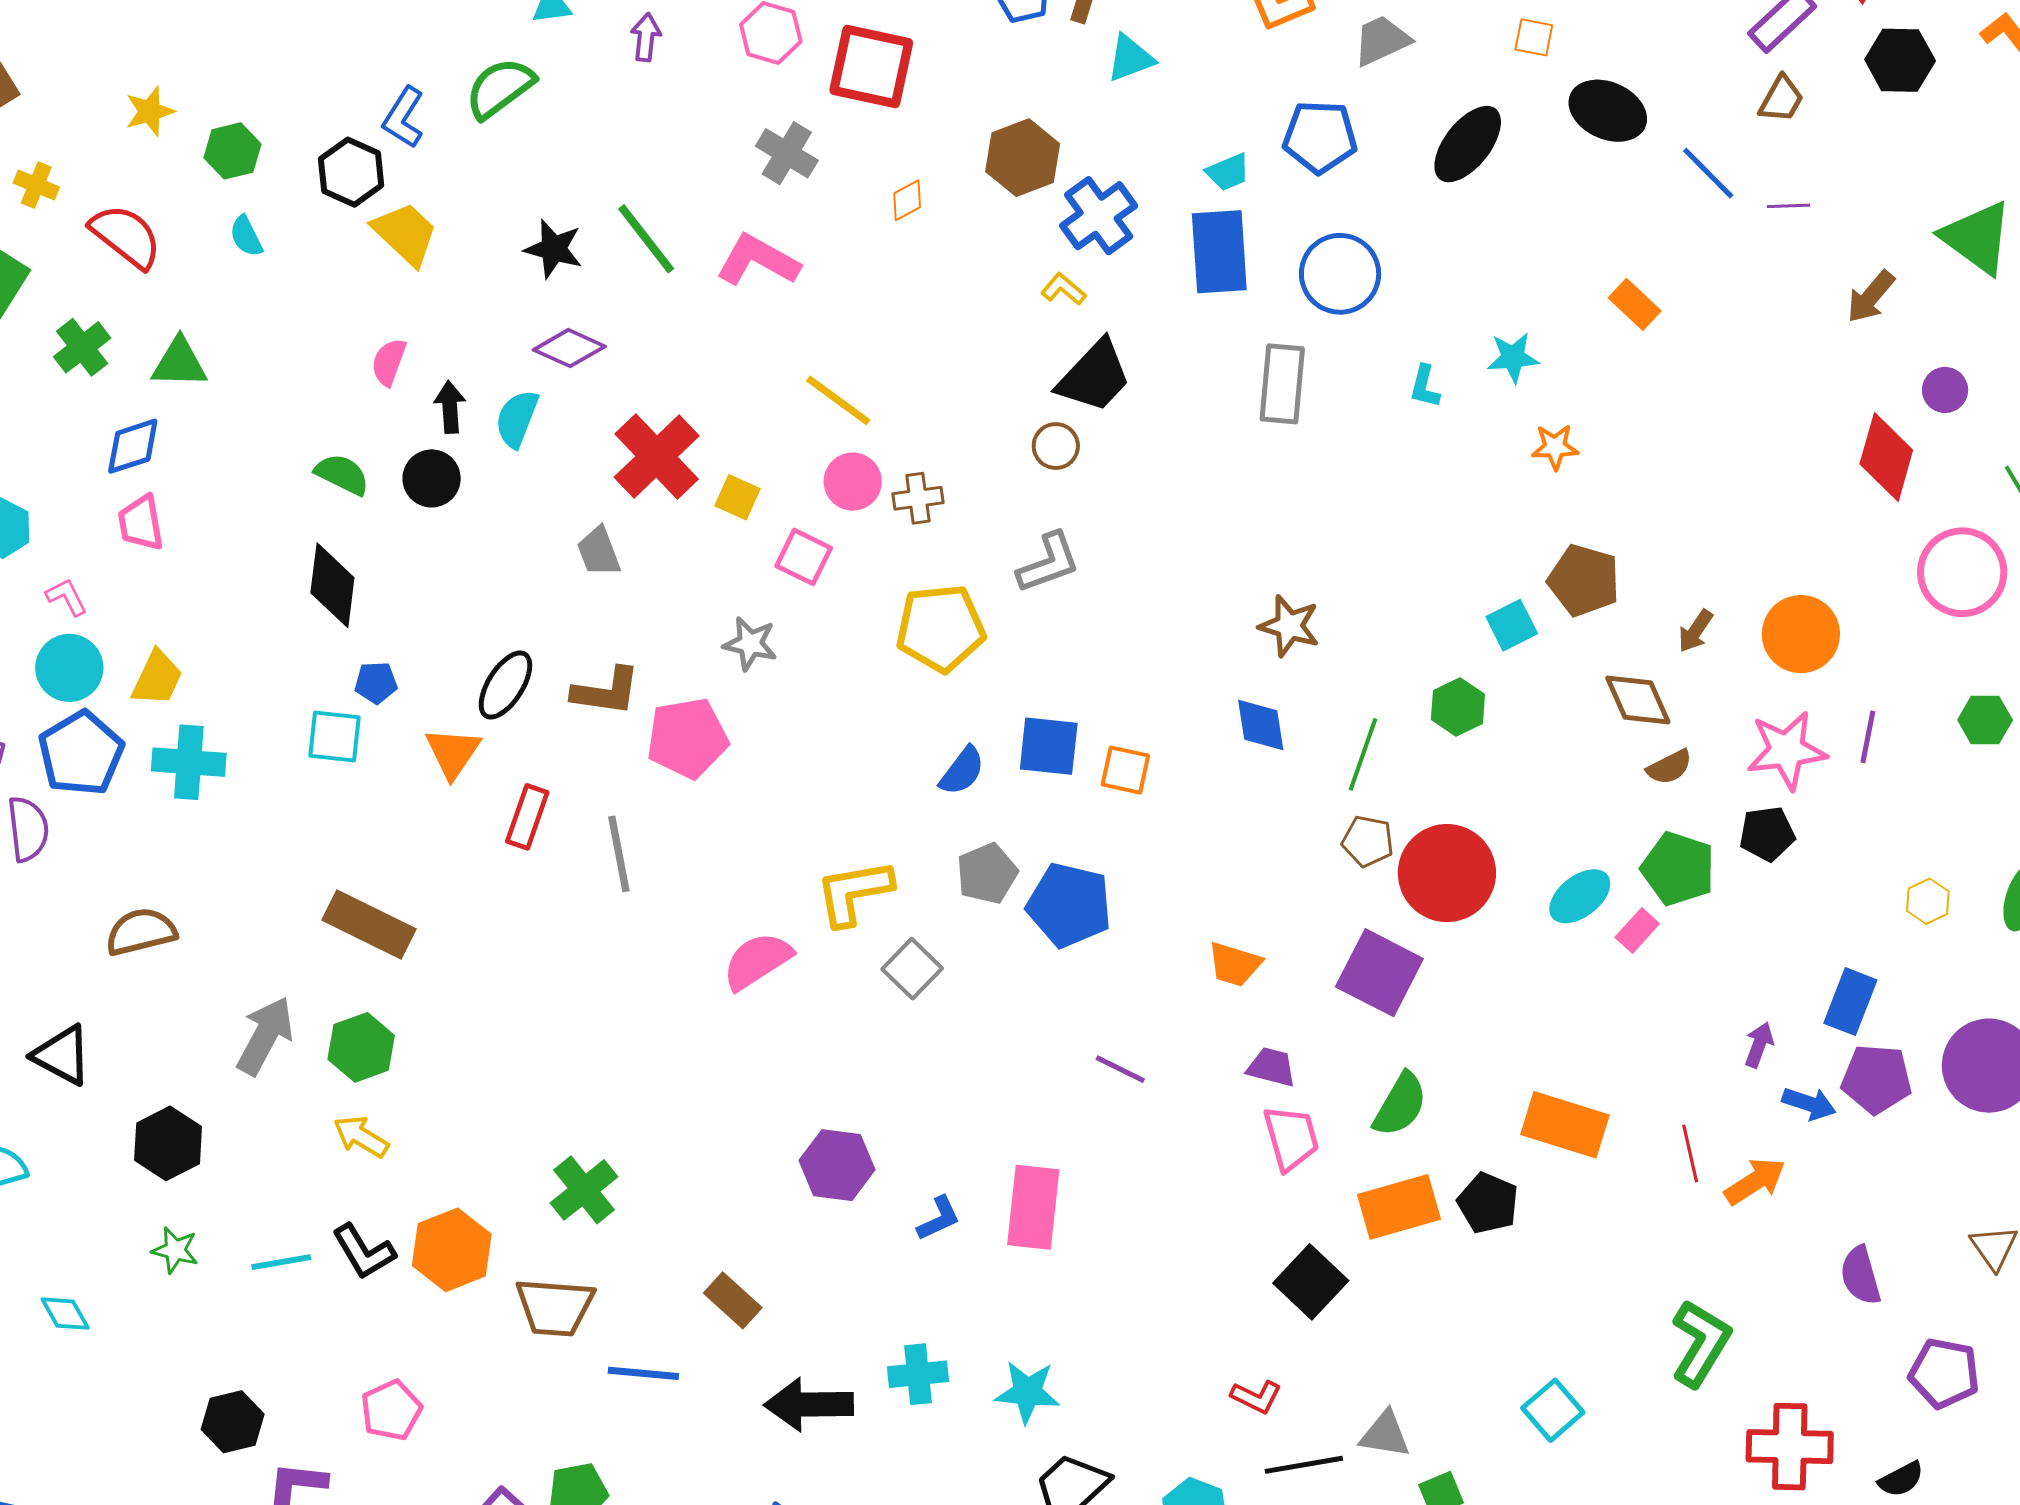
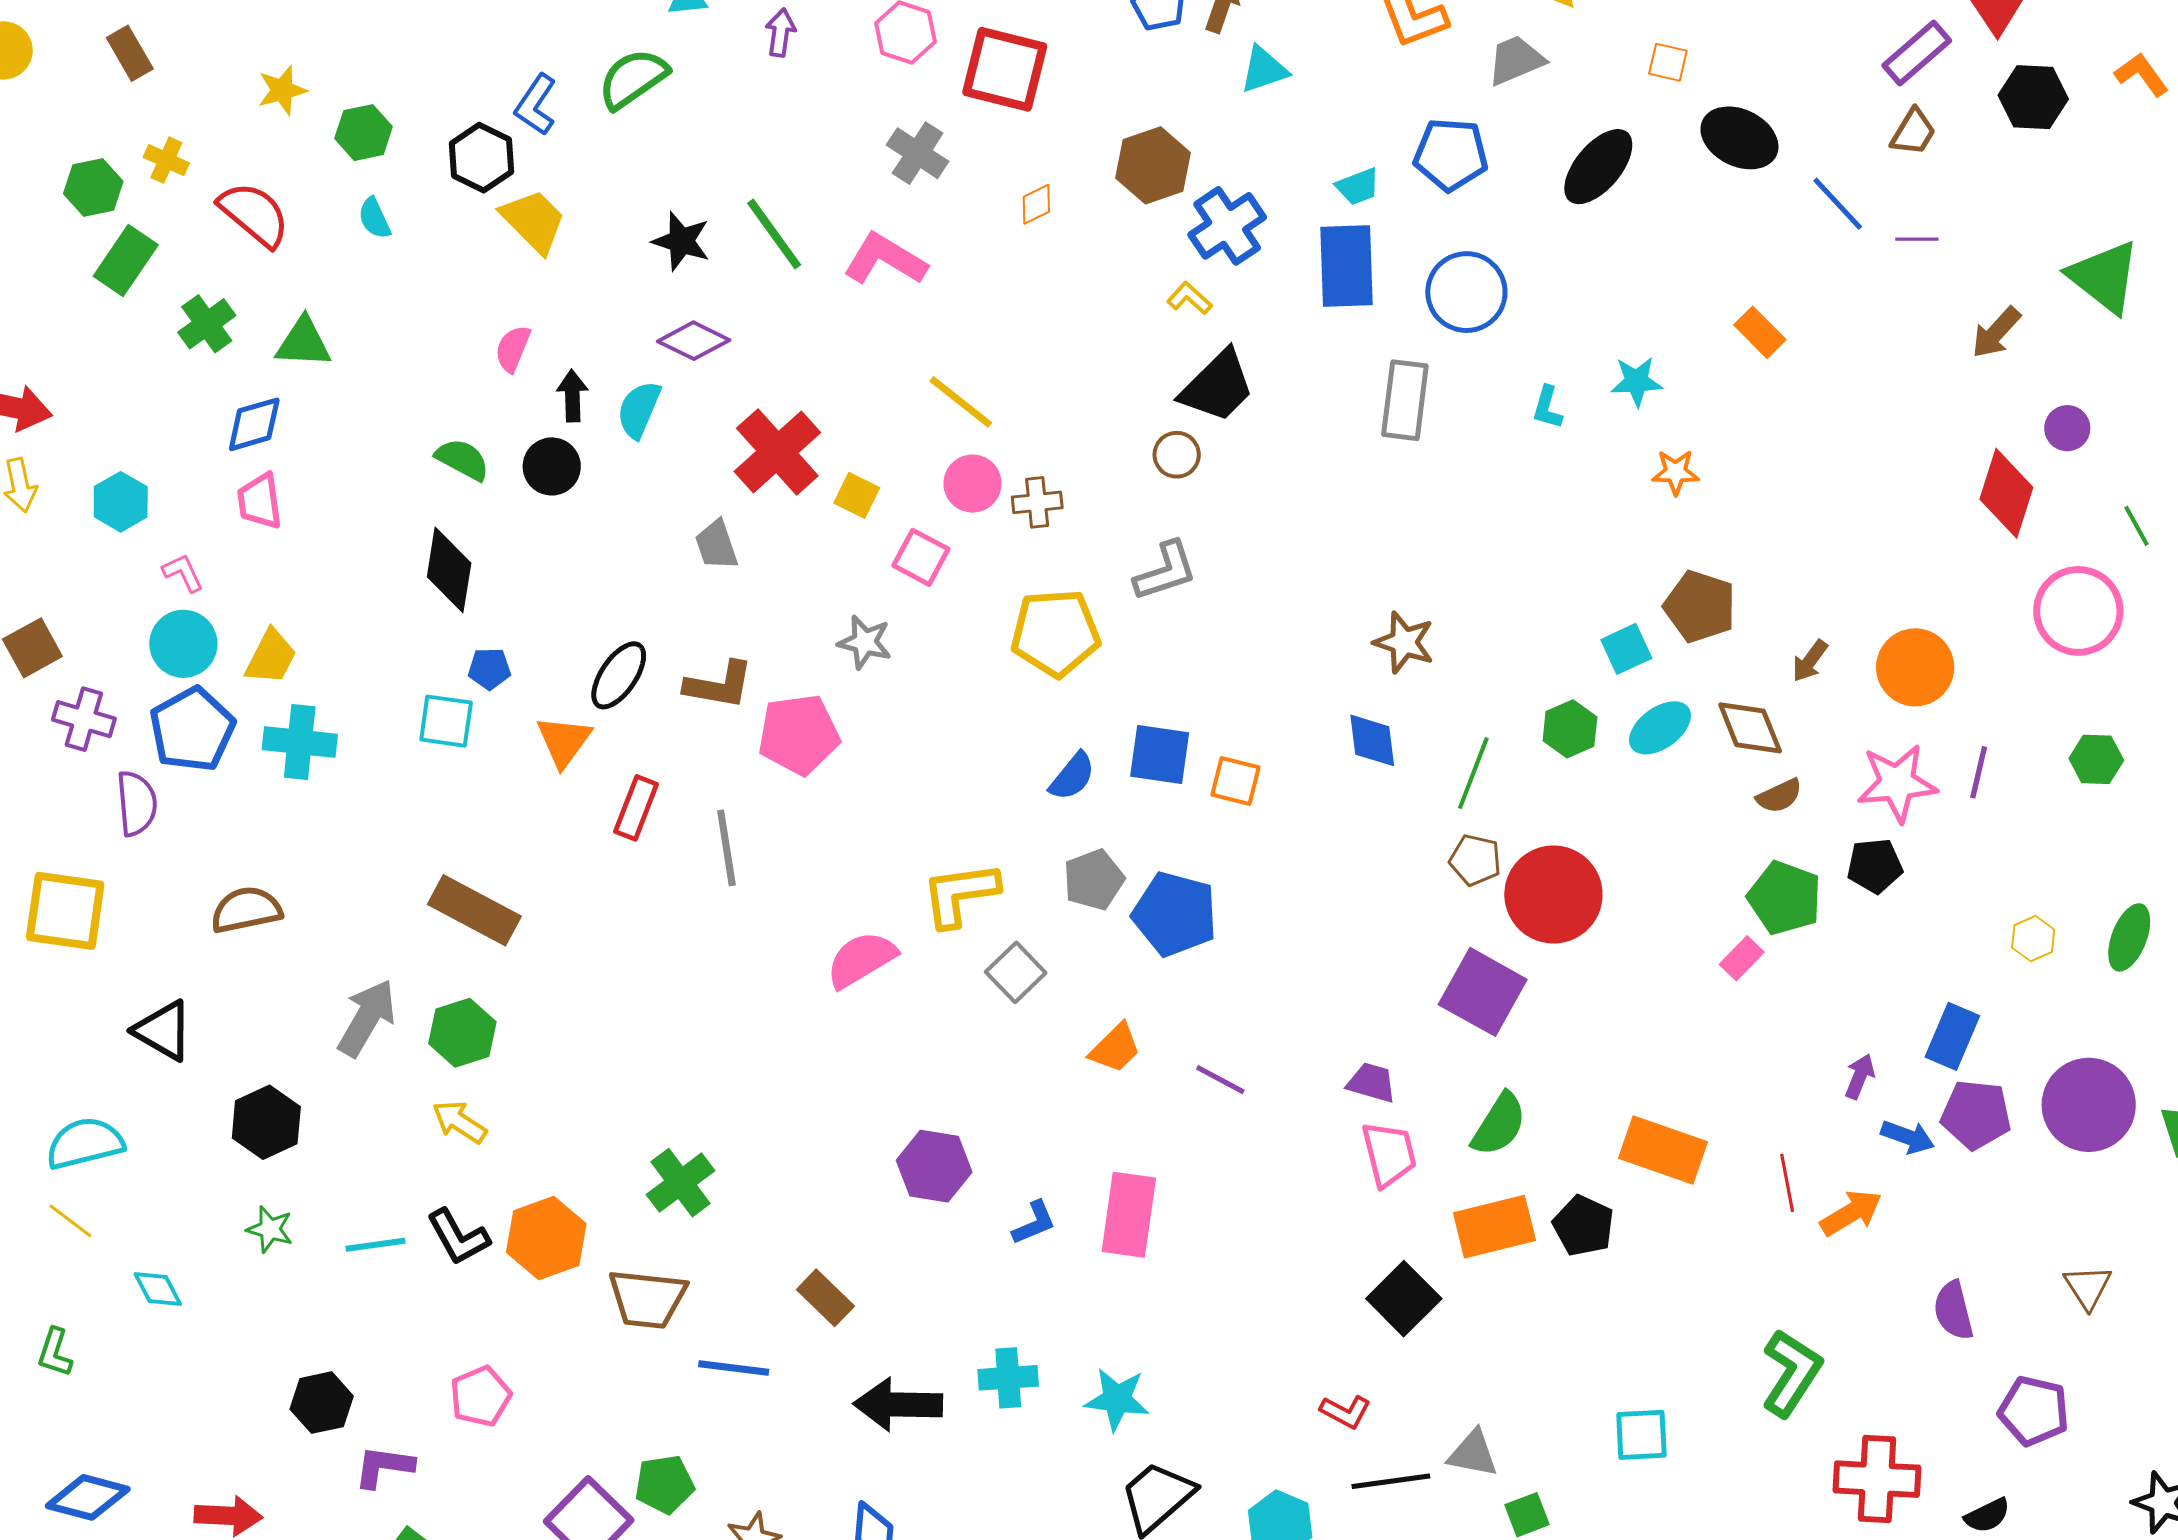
cyan ellipse: (1580, 896) -> (1660, 728), moved
orange trapezoid: (1235, 964) -> (1115, 1048), moved, turned -64
cyan square: (1553, 1410) -> (1641, 1435), turned 36

